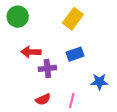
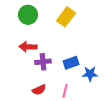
green circle: (18, 17) -> (28, 15), moved
blue rectangle: (75, 54) -> (71, 63), moved

